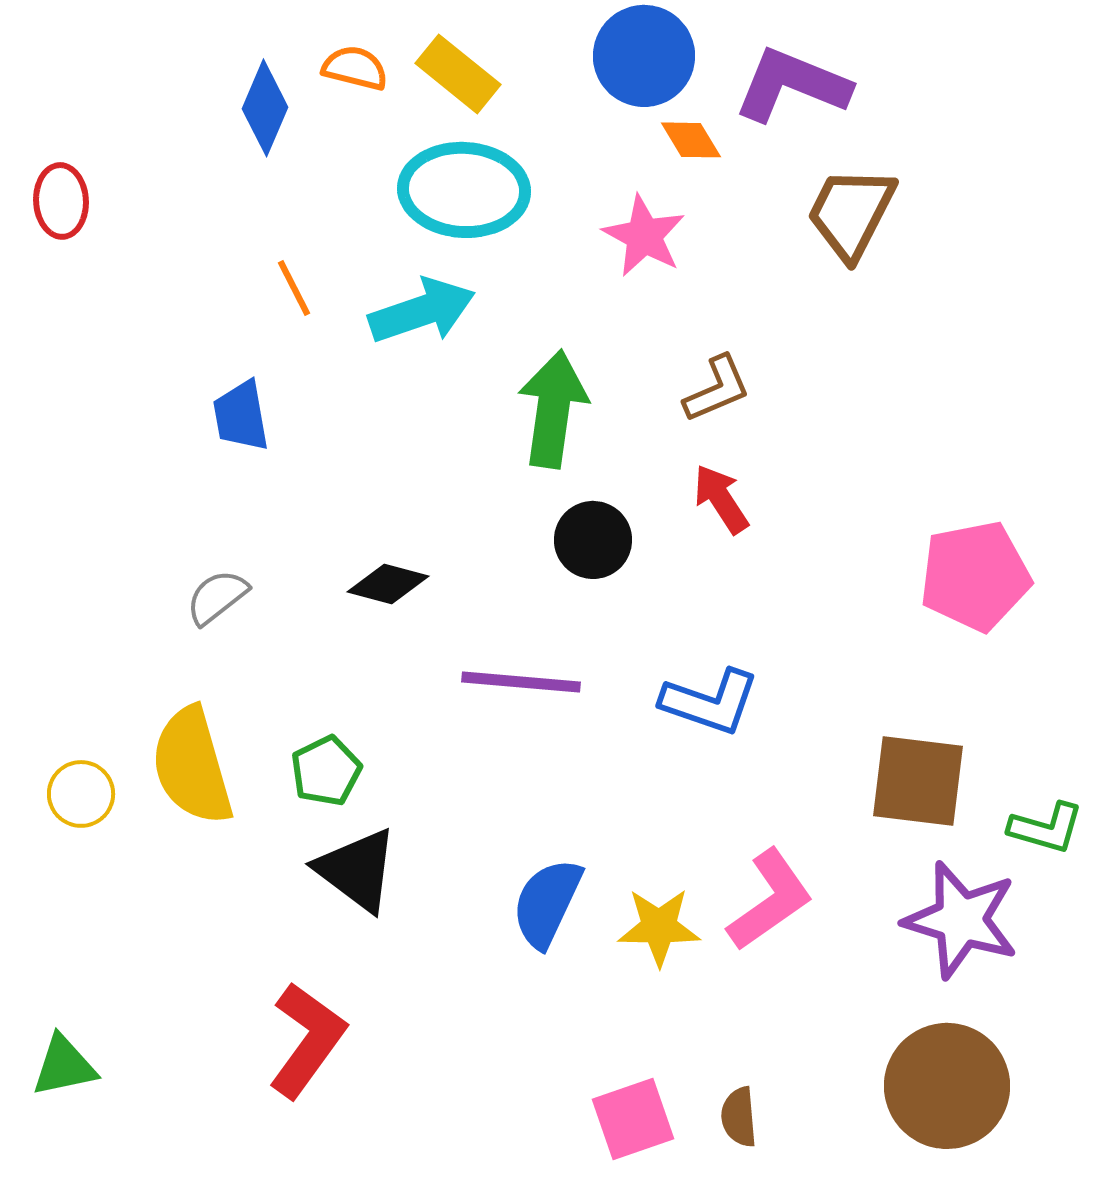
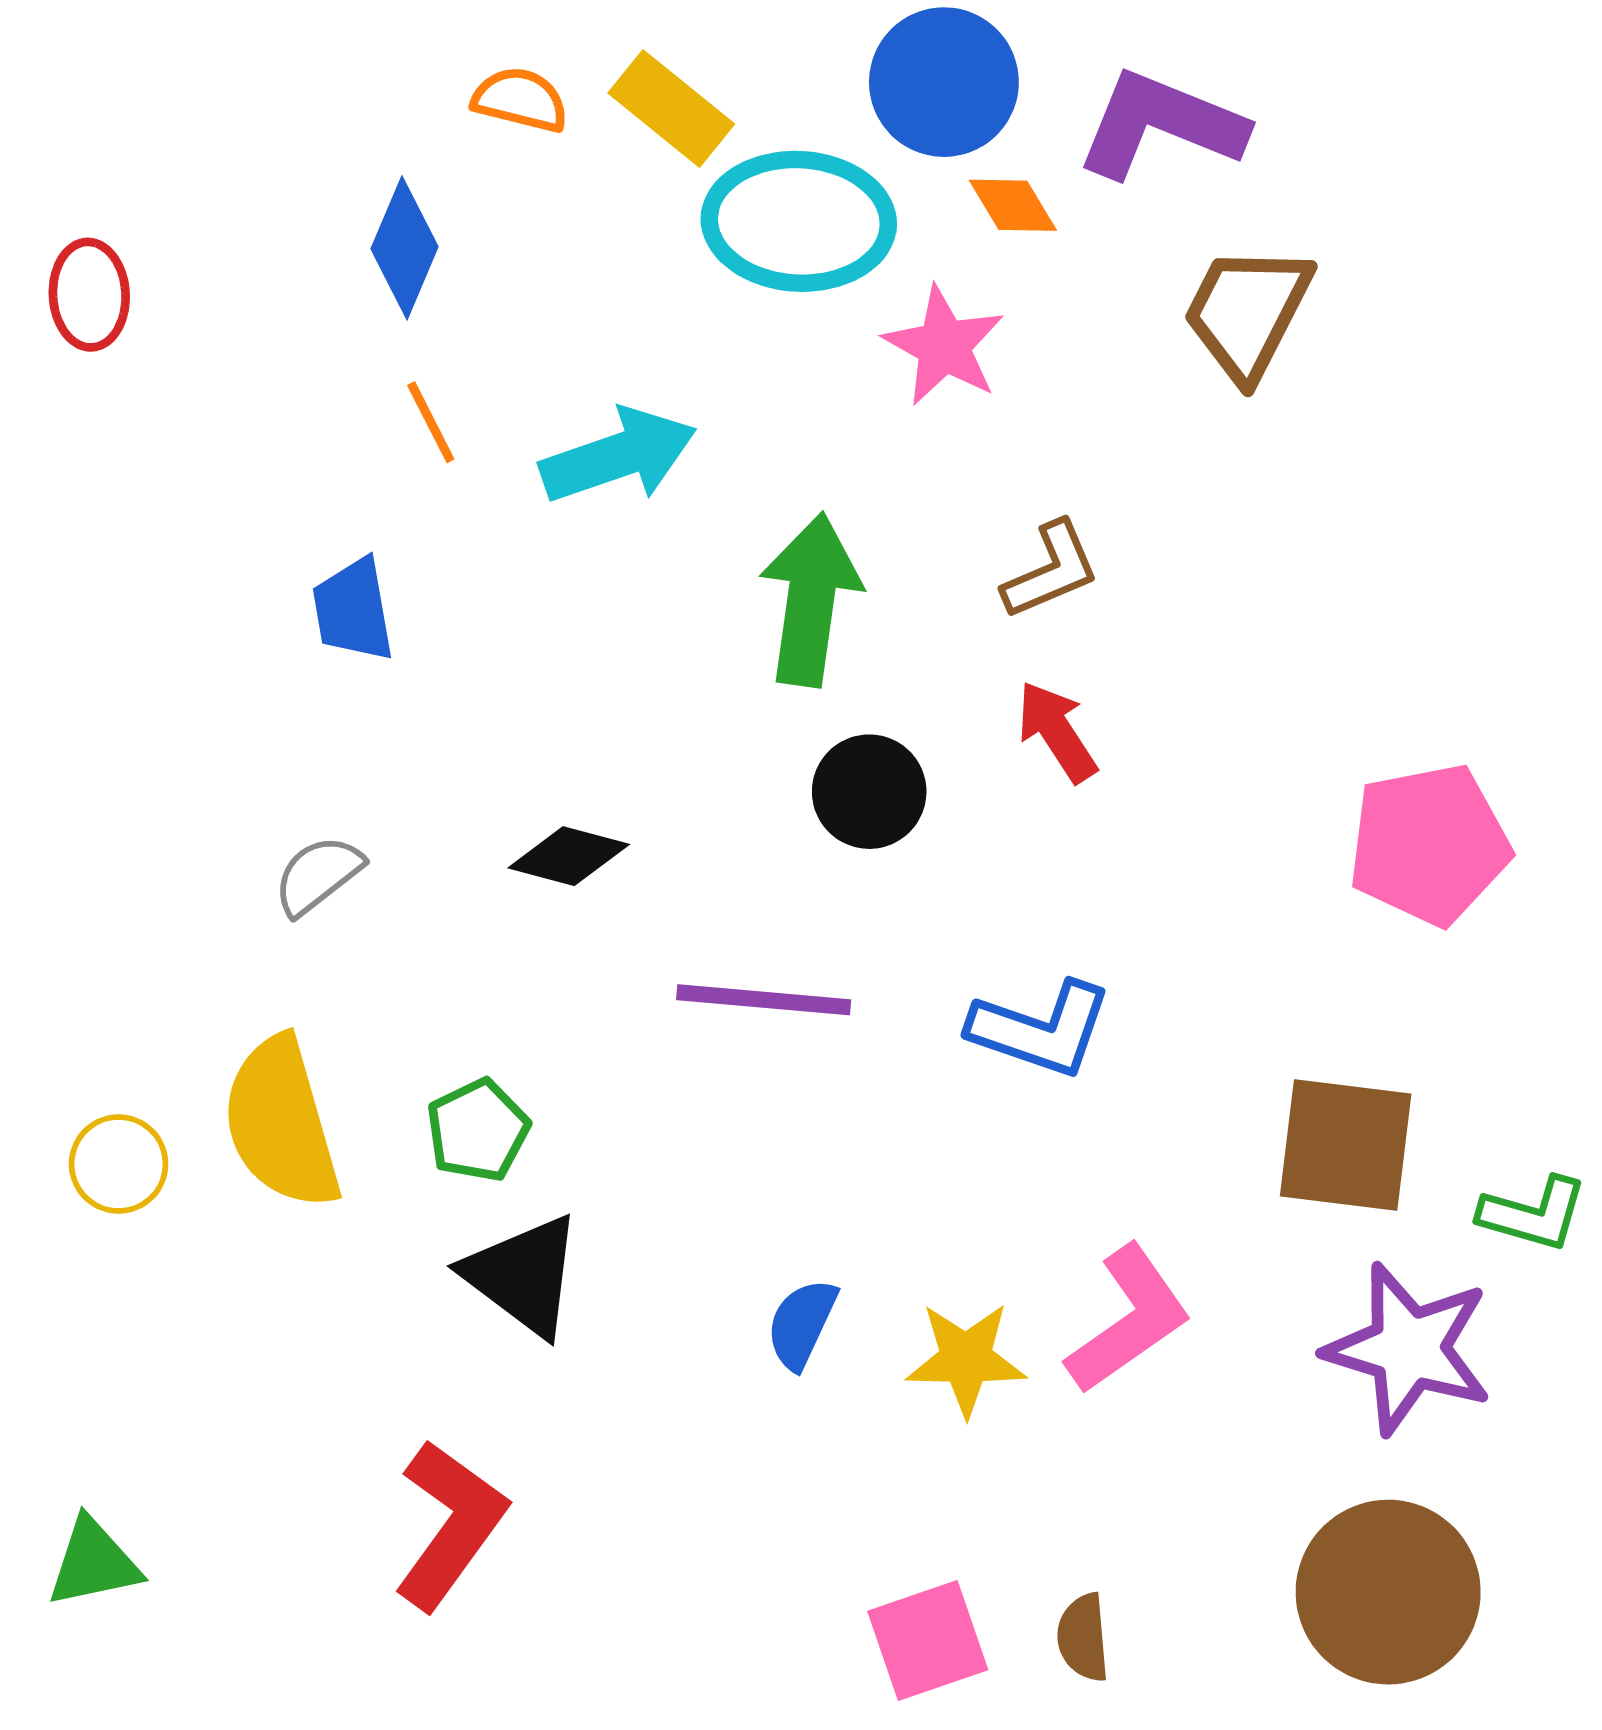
blue diamond: (265, 108) -> (404, 248), moved
cyan ellipse: (464, 190) -> (799, 221), moved
blue semicircle: (547, 903) -> (802, 1324), size x0.7

